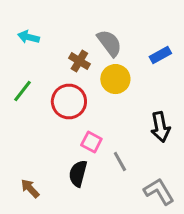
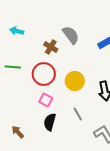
yellow circle: (115, 79) -> (75, 81), moved
green line: (22, 91) -> (13, 67), turned 56
pink square: (91, 142) -> (46, 100), moved

